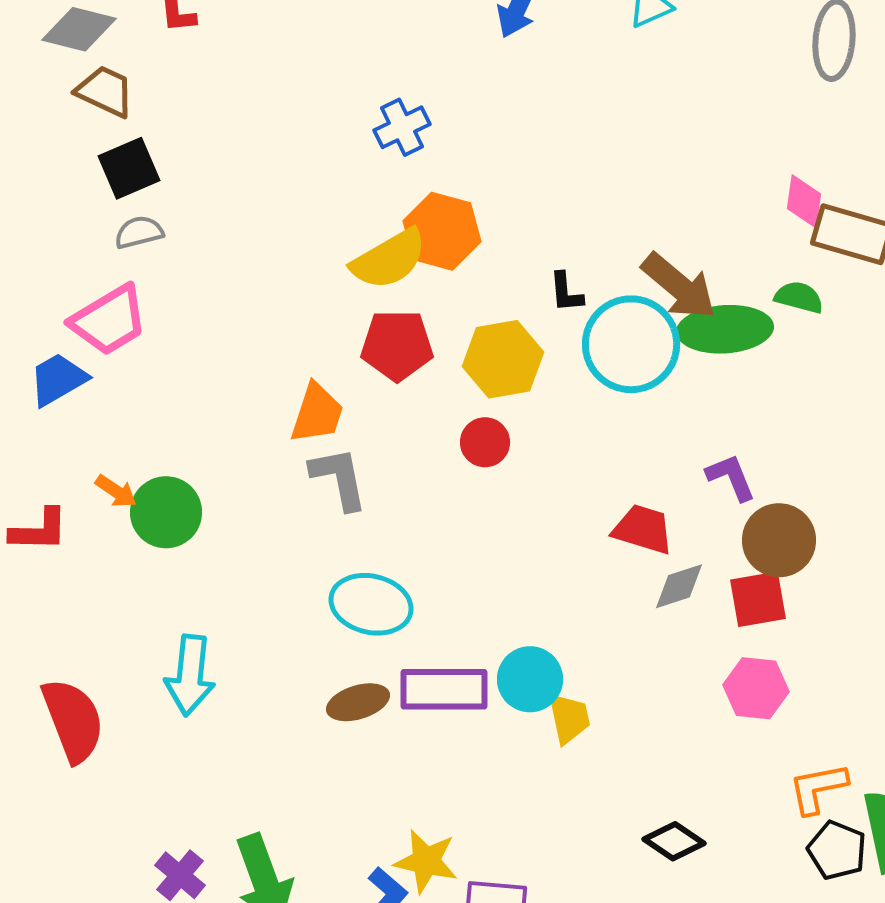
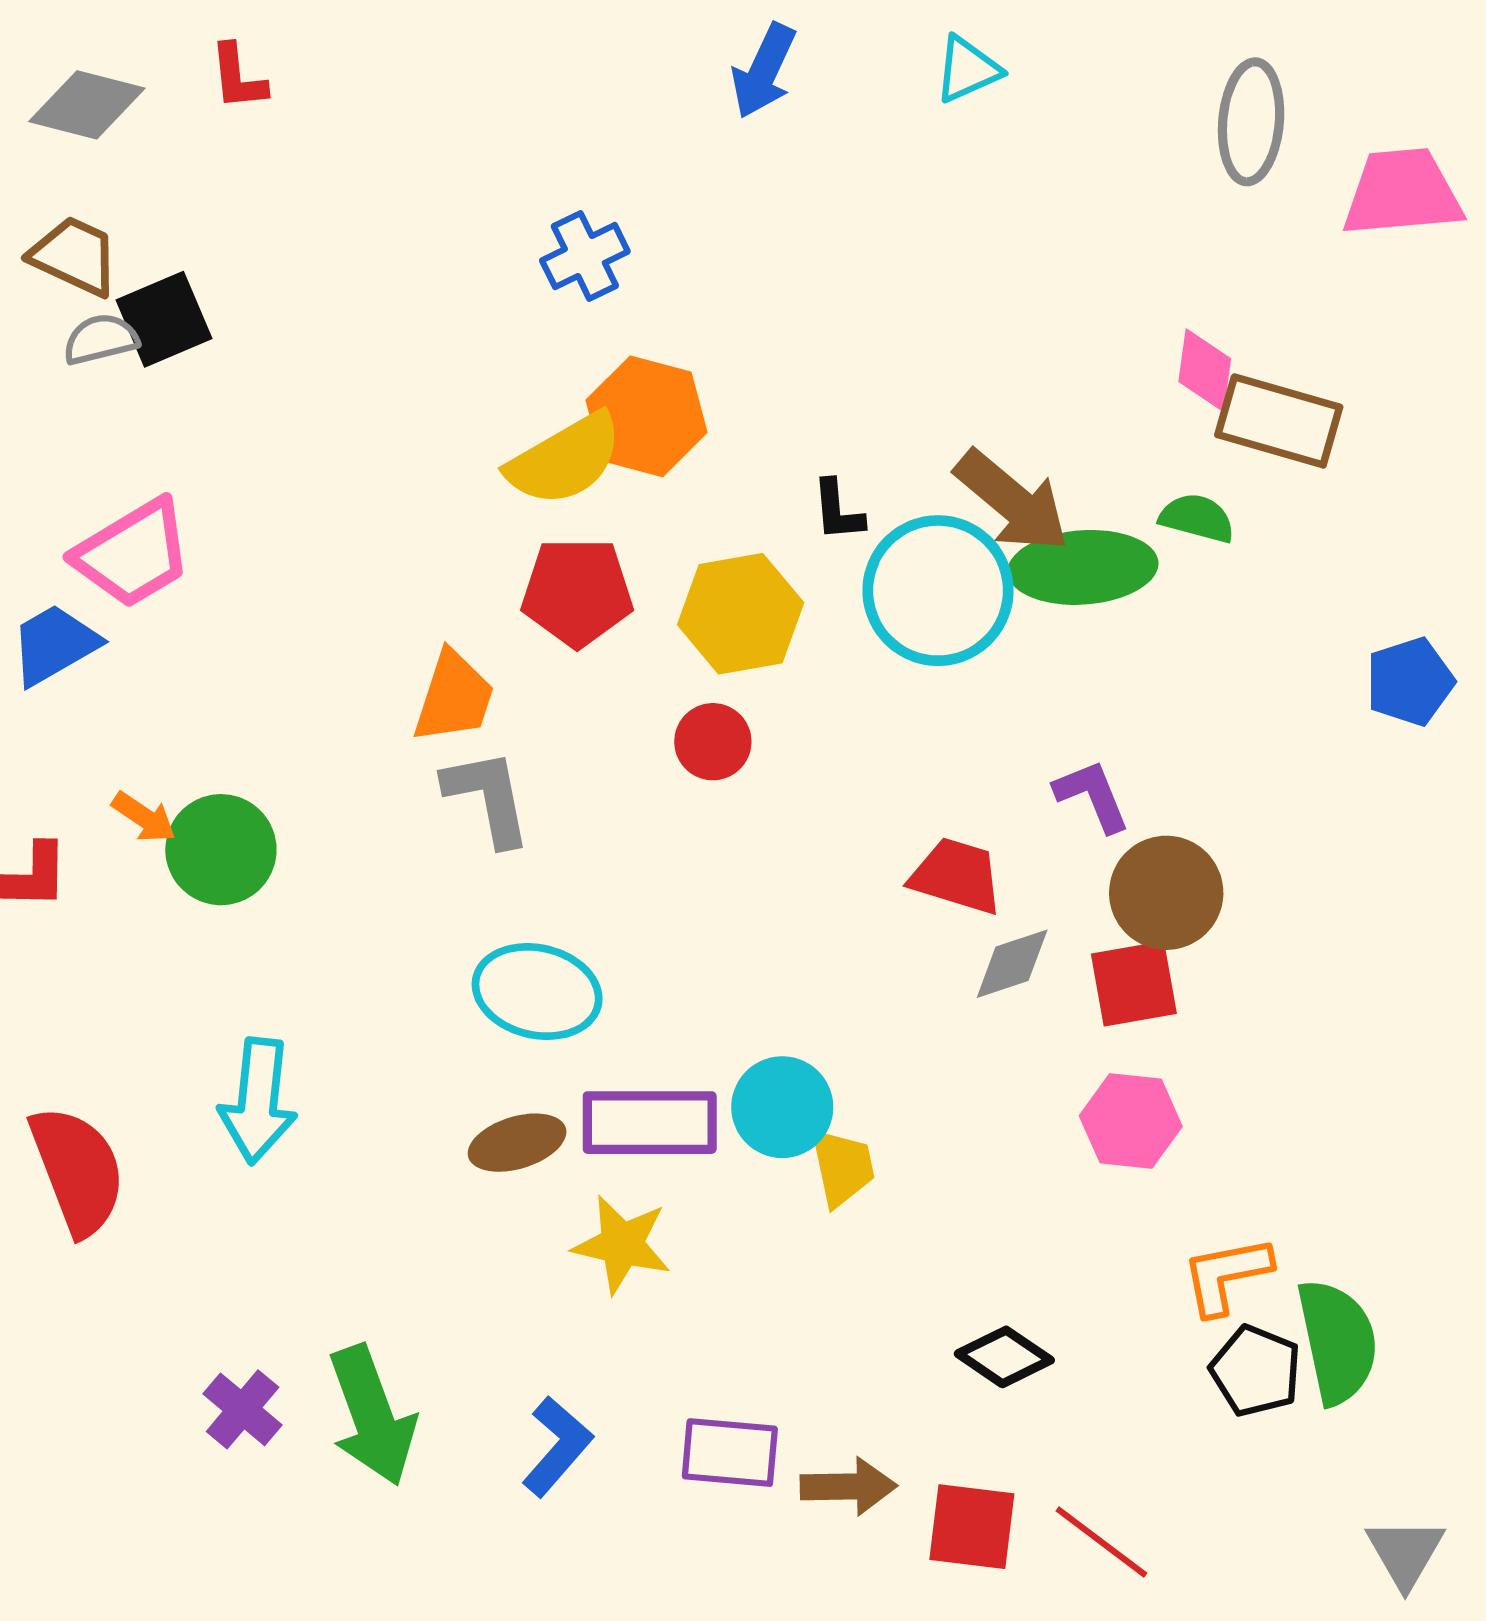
brown trapezoid: (105, 91) -> (74, 256), moved
gray semicircle: (139, 232) -> (101, 339), moved
yellow star: (426, 861) -> (622, 1244), moved

